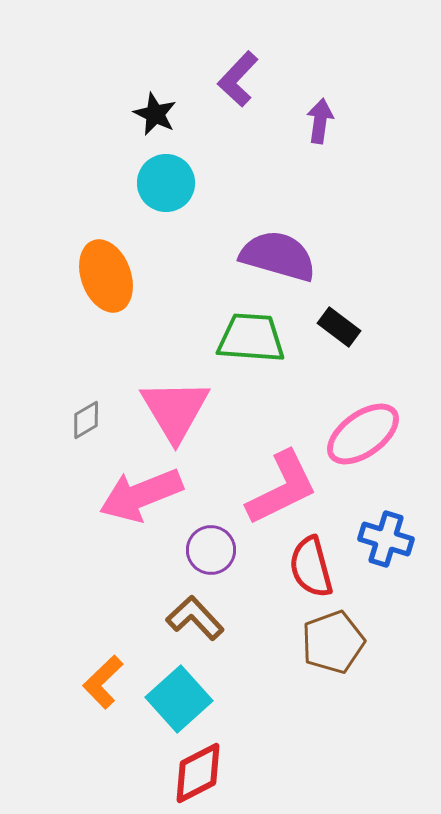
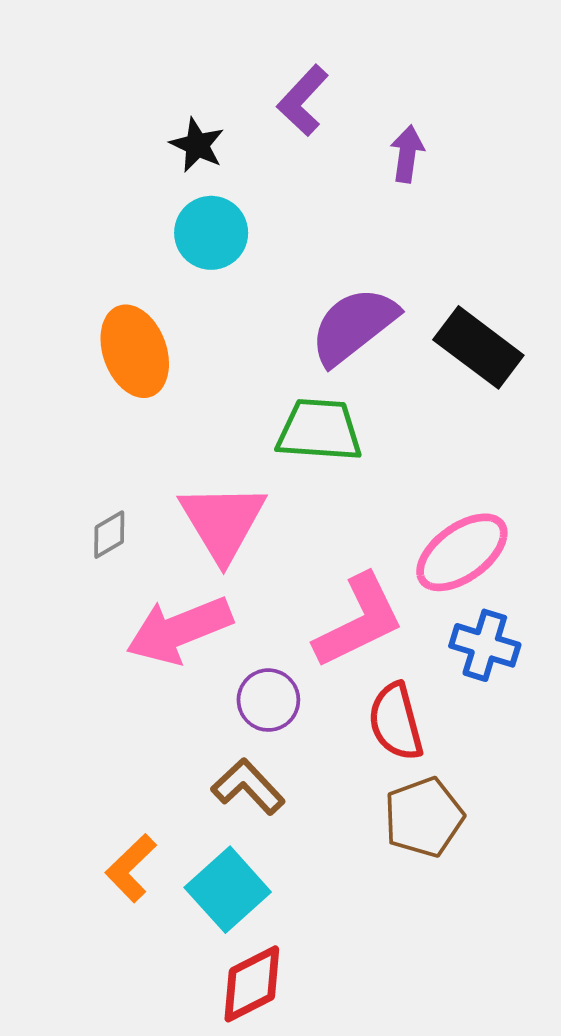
purple semicircle: (278, 256) -> (354, 326), turned -54
black rectangle: (339, 327) -> (478, 347), moved, size x1.6
blue cross: (386, 539) -> (485, 645), moved

